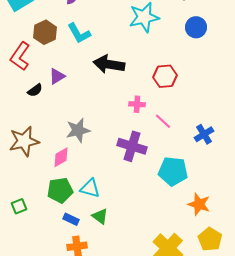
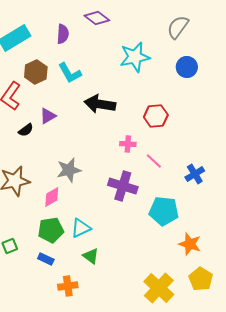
cyan triangle: (90, 188) -> (81, 228), turned -40
blue rectangle: (71, 219) -> (46, 259), moved

